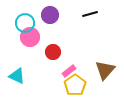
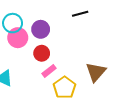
purple circle: (50, 15) -> (41, 29), moved
pink rectangle: (69, 71) -> (49, 71), moved

